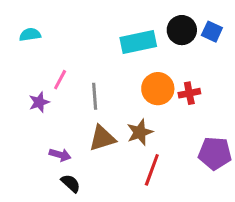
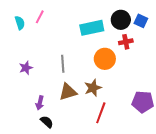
cyan semicircle: (30, 35) -> (20, 23), turned 80
pink line: (60, 80) -> (40, 17), moved
red cross: (189, 93) -> (126, 42), moved
purple arrow: (60, 155) -> (40, 103), turned 88

